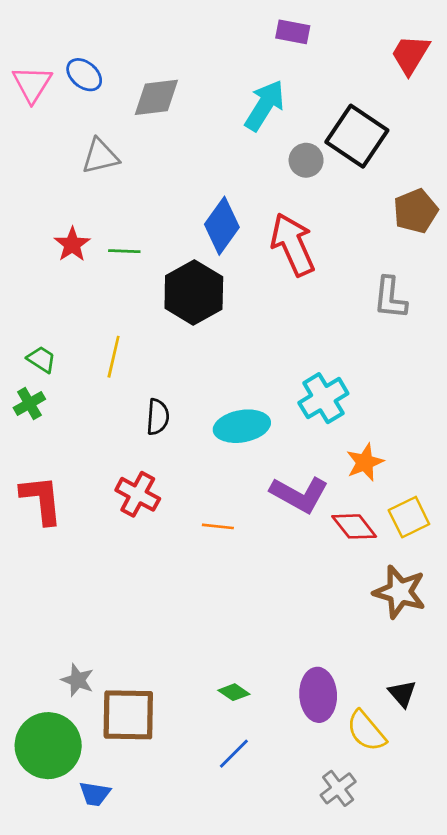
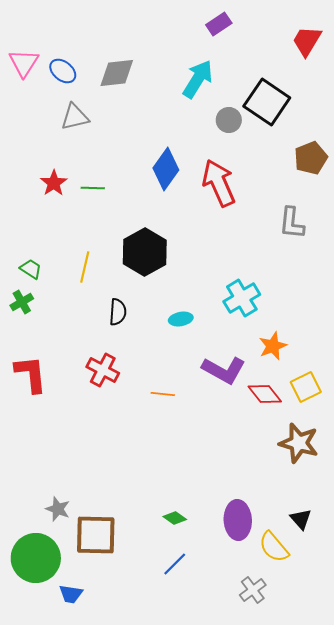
purple rectangle: (293, 32) -> (219, 24), turned -45
blue ellipse: (84, 75) -> (63, 71), moved
black hexagon: (194, 293) -> (145, 252), moved
cyan ellipse: (242, 426) -> (181, 319), size x0.6

